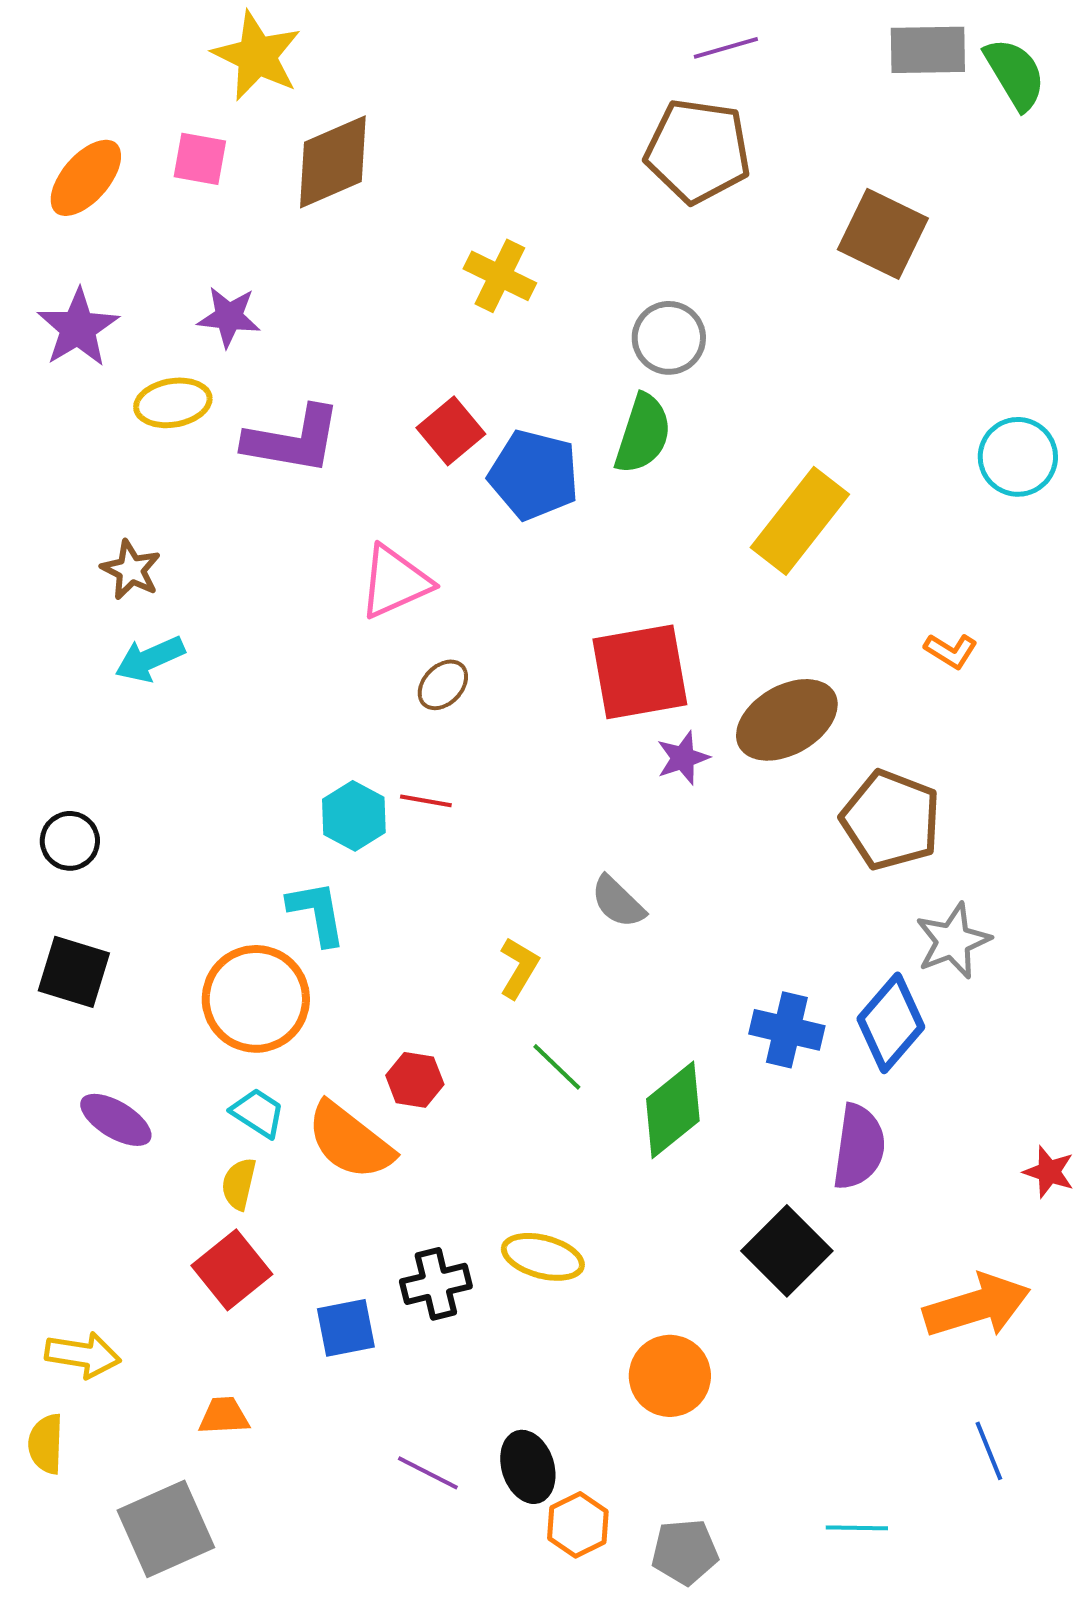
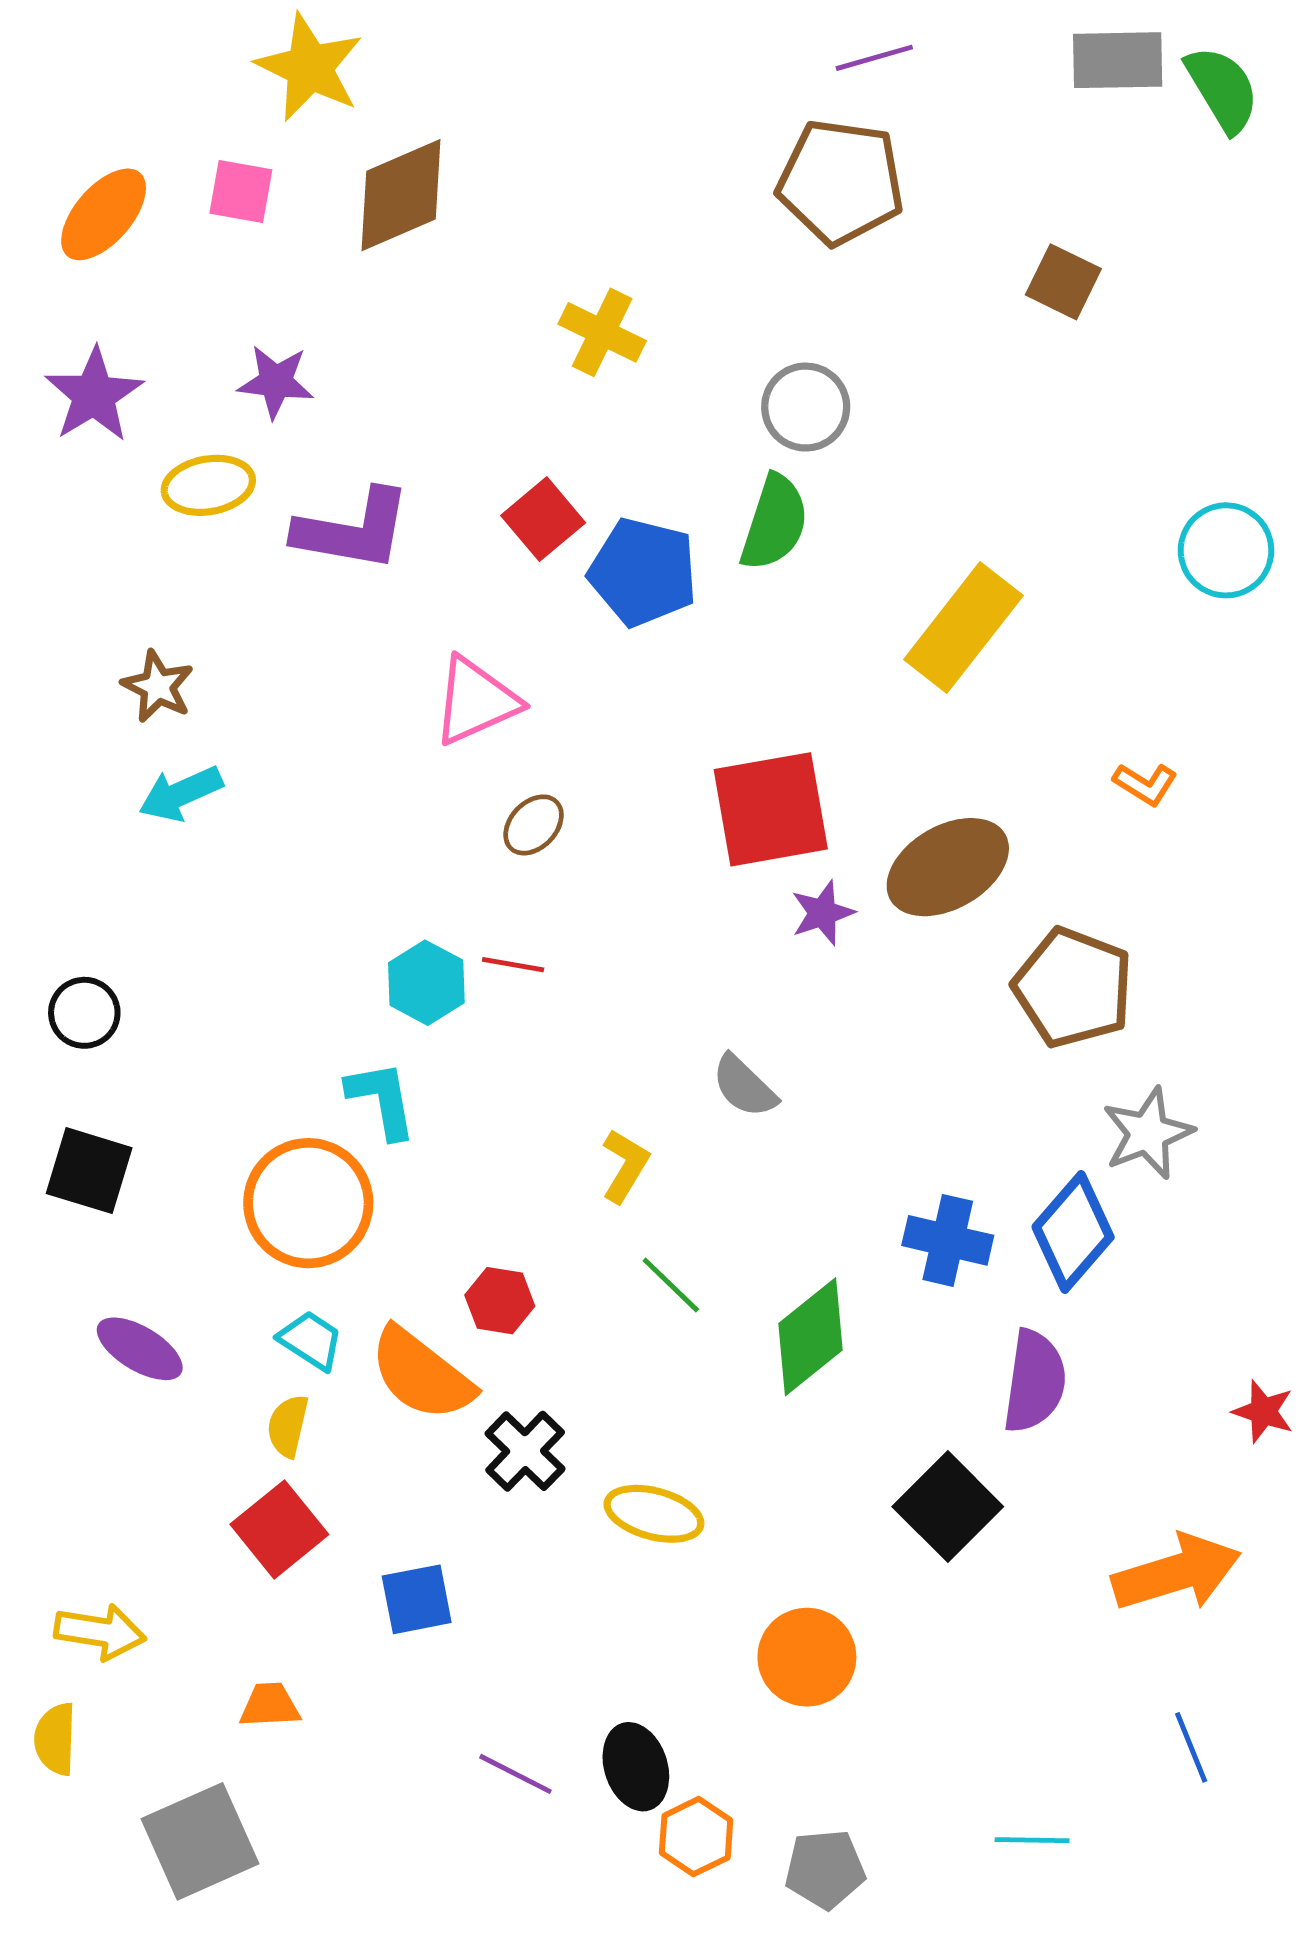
brown square: (883, 234) -> (1063, 282), size x0.7
black cross: (436, 1284) -> (525, 1451), moved, turned -32

